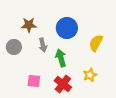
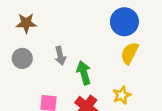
brown star: (29, 25) -> (26, 23), moved
blue circle: (67, 28) -> (124, 22), moved

